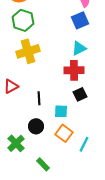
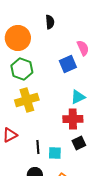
blue square: (80, 20) -> (68, 64), moved
cyan square: (61, 111) -> (55, 153), moved

